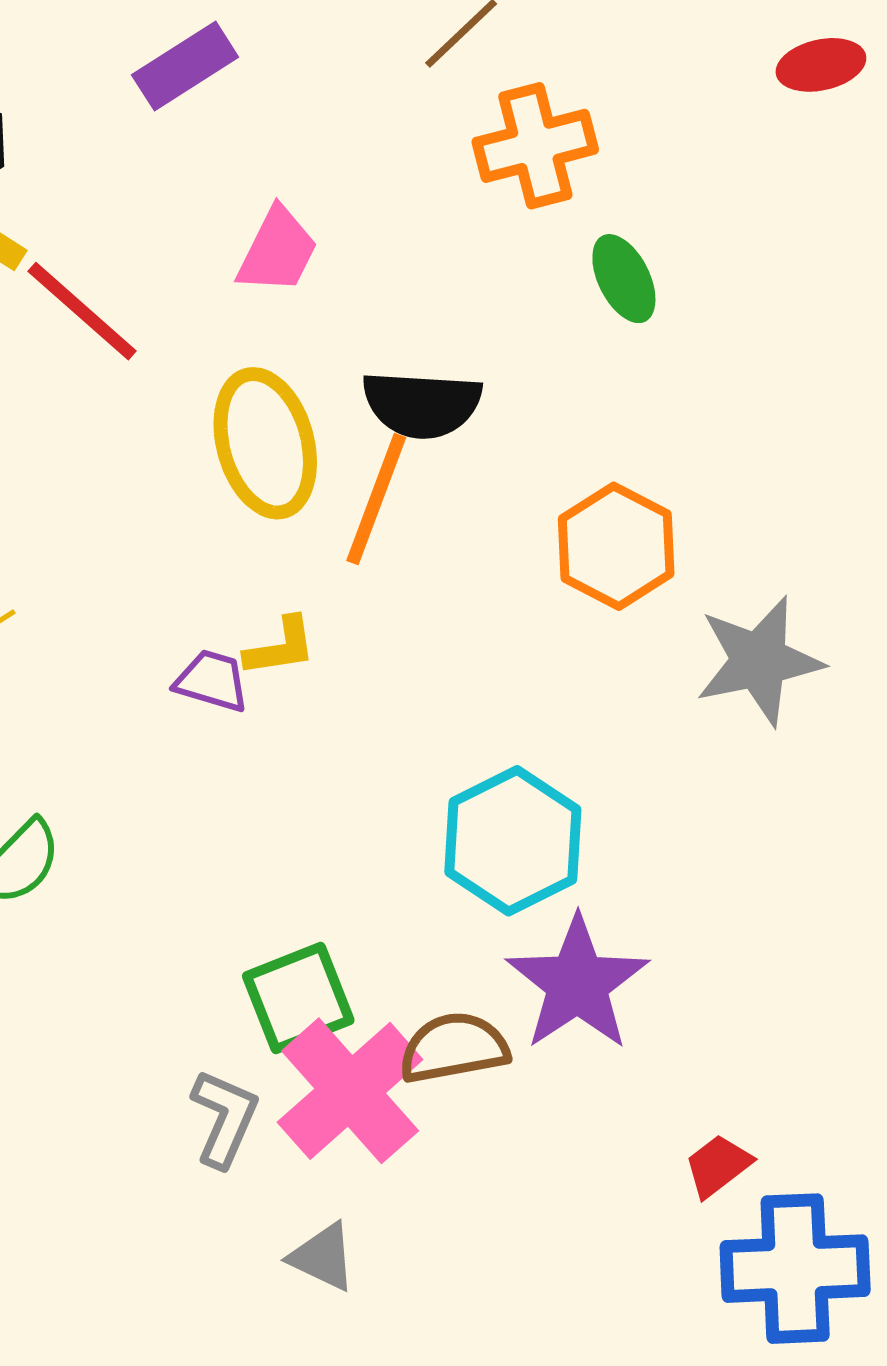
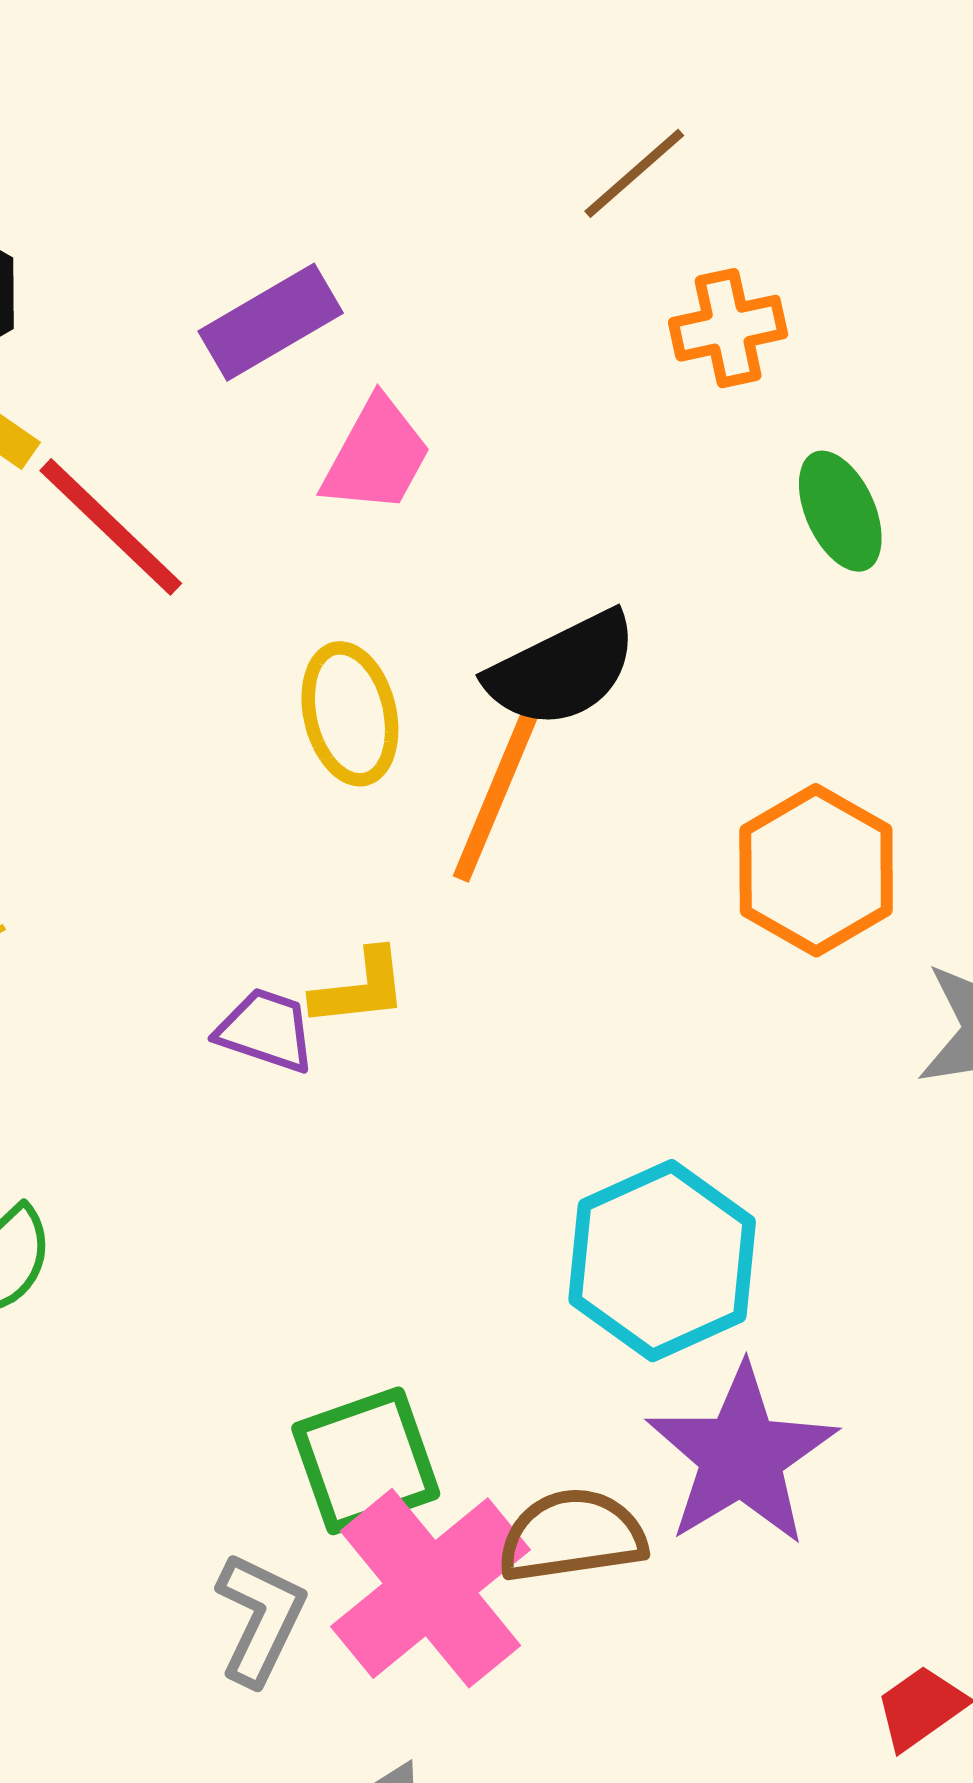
purple rectangle: (185, 66) -> (271, 322), moved
orange cross: (535, 146) -> (728, 328), size x0.7
black semicircle: (422, 404) -> (562, 670), turned -32
yellow ellipse: (265, 443) -> (350, 714), size x0.7

